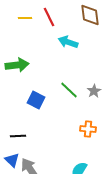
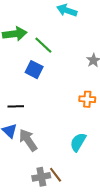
green line: (69, 90) -> (43, 45), moved

